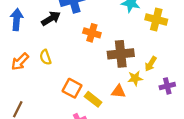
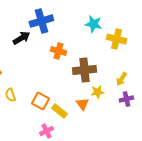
yellow semicircle: (45, 57) -> (10, 95), moved
yellow arrow: (151, 64) -> (121, 79), moved
orange triangle: (119, 92) -> (82, 104), turned 48

